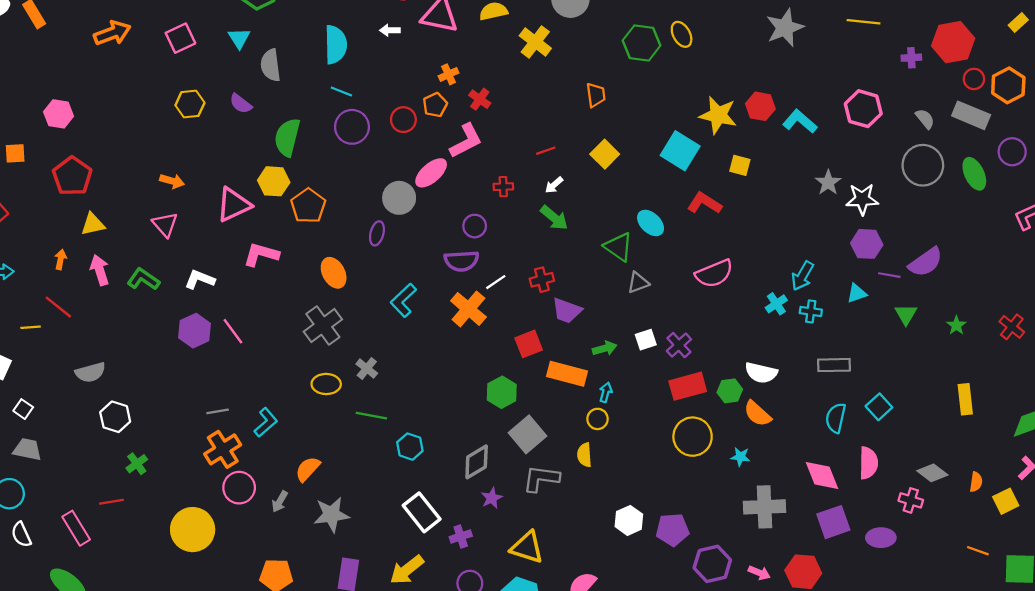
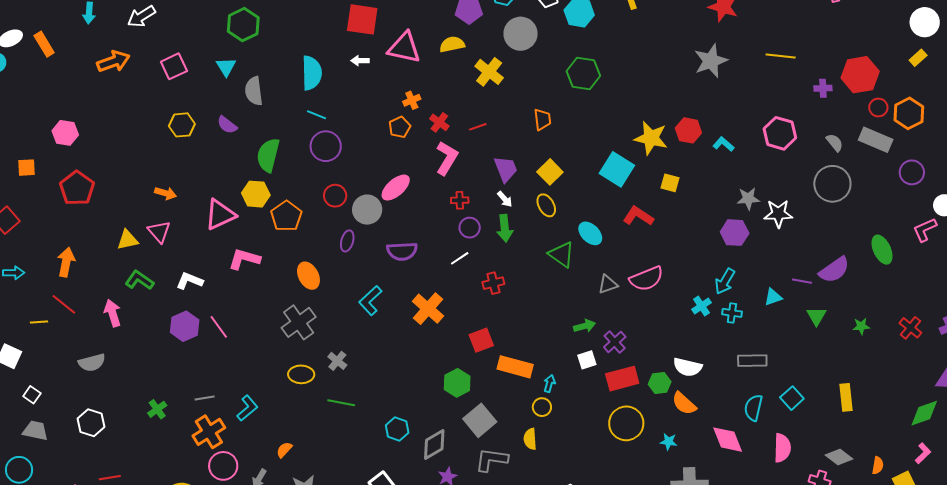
yellow ellipse: (682, 34) -> (546, 205), moved
red circle: (403, 120) -> (335, 196), moved
cyan L-shape: (800, 121) -> (723, 144), size x0.7
pink L-shape: (466, 141) -> (447, 158), moved, turned -32
red line: (546, 151) -> (478, 127), moved
green ellipse: (974, 174) -> (882, 250), moved
gray star: (828, 183) -> (748, 199), turned 30
white arrow: (554, 185) -> (505, 199), turned -90
green arrow: (554, 218) -> (505, 228), turned 44
yellow triangle: (93, 224) -> (128, 240), moved
purple circle: (475, 226) -> (470, 228), moved
purple hexagon: (867, 244) -> (735, 233), moved
orange arrow: (60, 259) -> (66, 262), size x1.6
purple semicircle: (461, 261) -> (402, 251), moved
pink arrow: (100, 270) -> (113, 313), moved
white line: (496, 282) -> (460, 258), moved
gray triangle: (638, 283) -> (608, 284), moved
purple trapezoid: (567, 311) -> (506, 169), moved, turned -132
green star: (956, 325) -> (861, 326), turned 30
white square: (646, 340) -> (587, 360), moved
green arrow: (605, 348) -> (585, 326), moved
yellow rectangle: (965, 399) -> (846, 397), moved
white hexagon: (115, 417) -> (91, 423), moved
cyan hexagon: (410, 447) -> (397, 429), moved
green cross: (137, 464) -> (157, 409), moved
orange semicircle: (308, 469) -> (284, 450), size x0.7
pink diamond: (822, 475) -> (728, 440), moved

